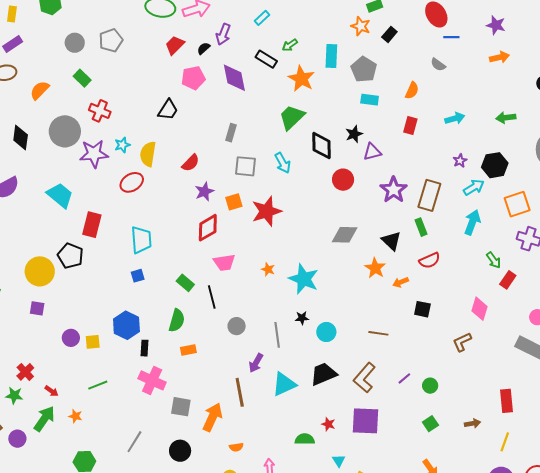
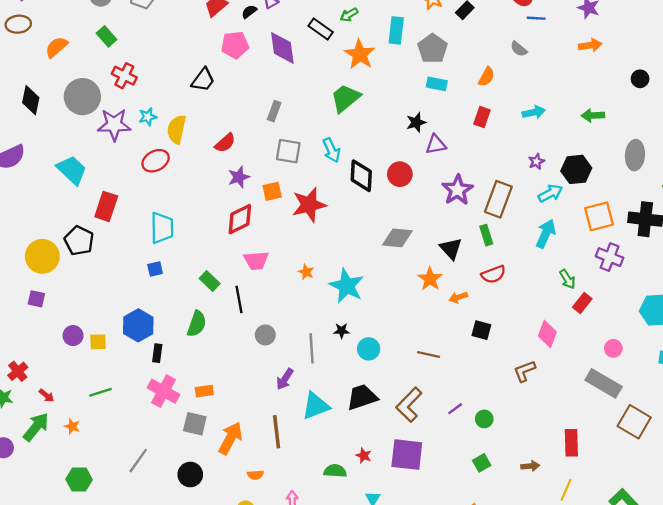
black diamond: (321, 146) -> (361, 176), moved
orange rectangle: (188, 350) -> (204, 391), moved
brown line: (240, 392) -> (277, 432), moved

